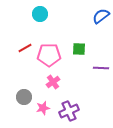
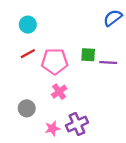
cyan circle: (40, 14) -> (28, 25), moved
purple line: (101, 68) -> (108, 63), moved
pink star: (43, 108) -> (52, 128), moved

